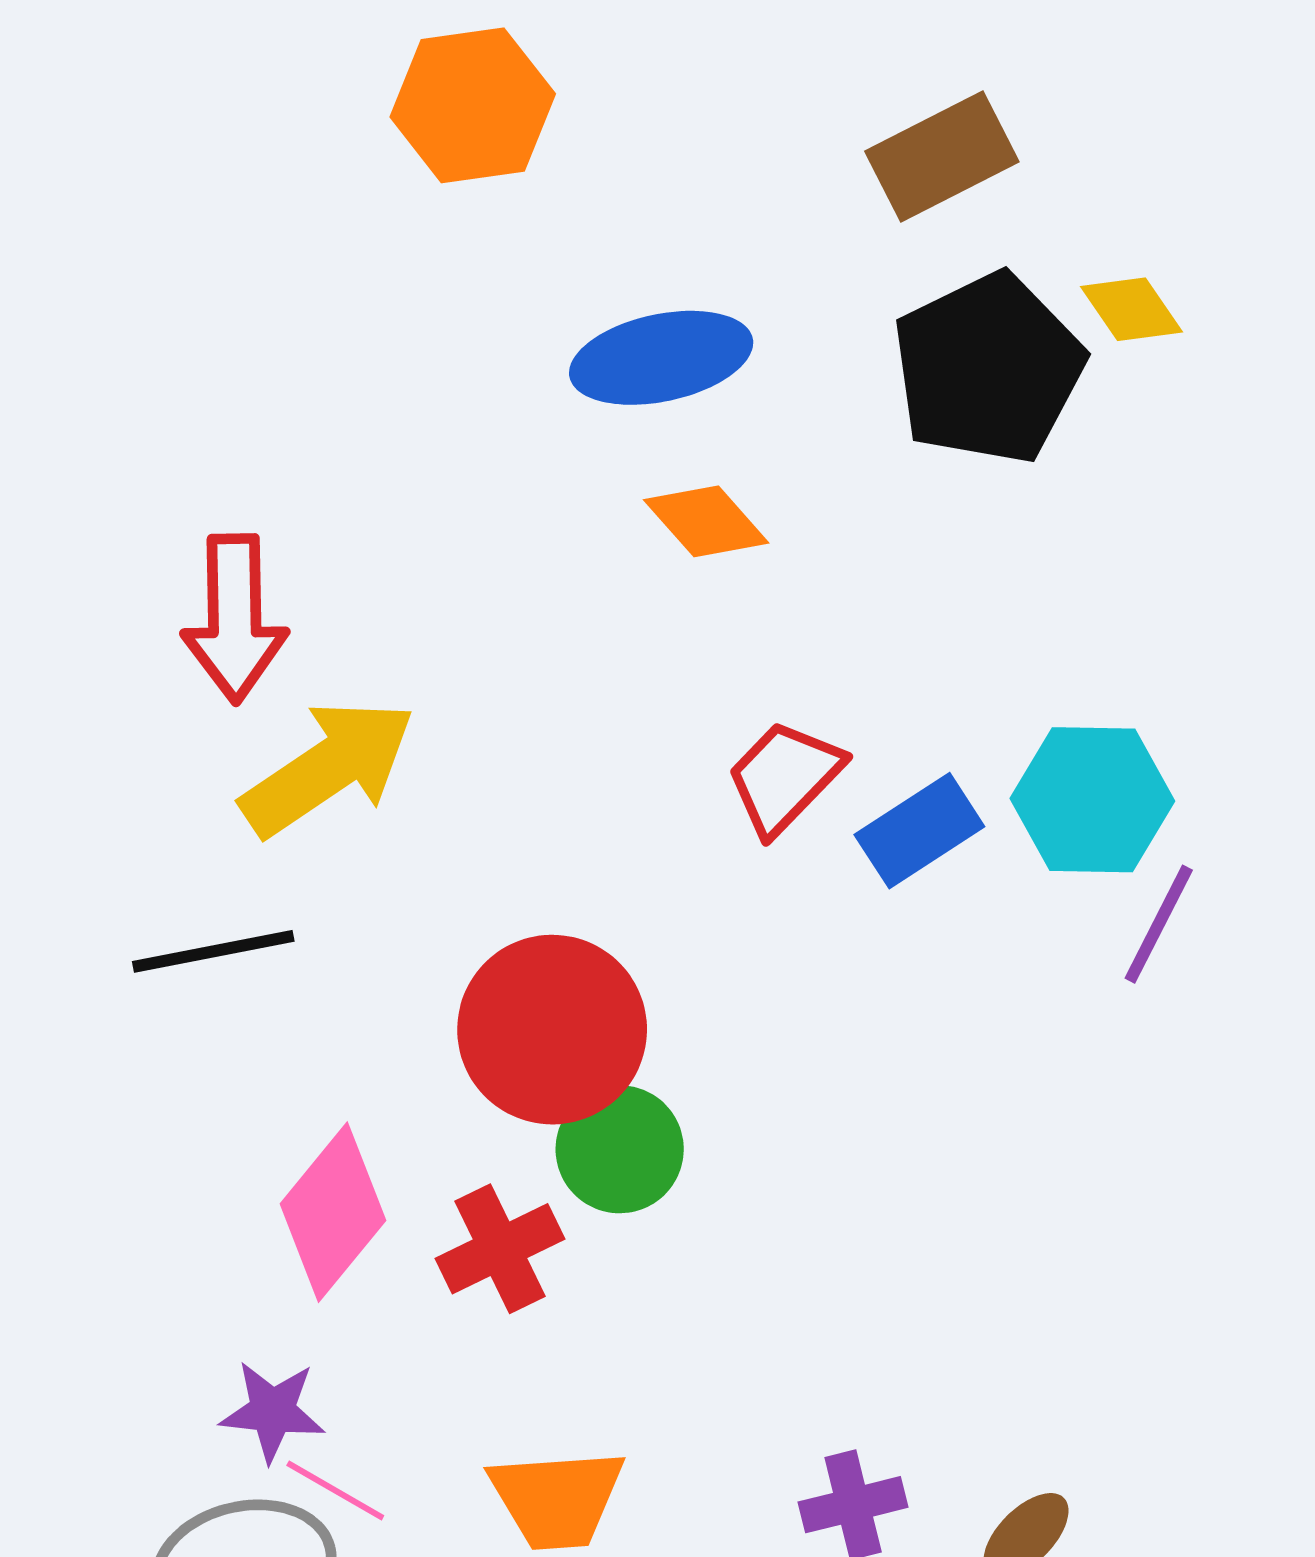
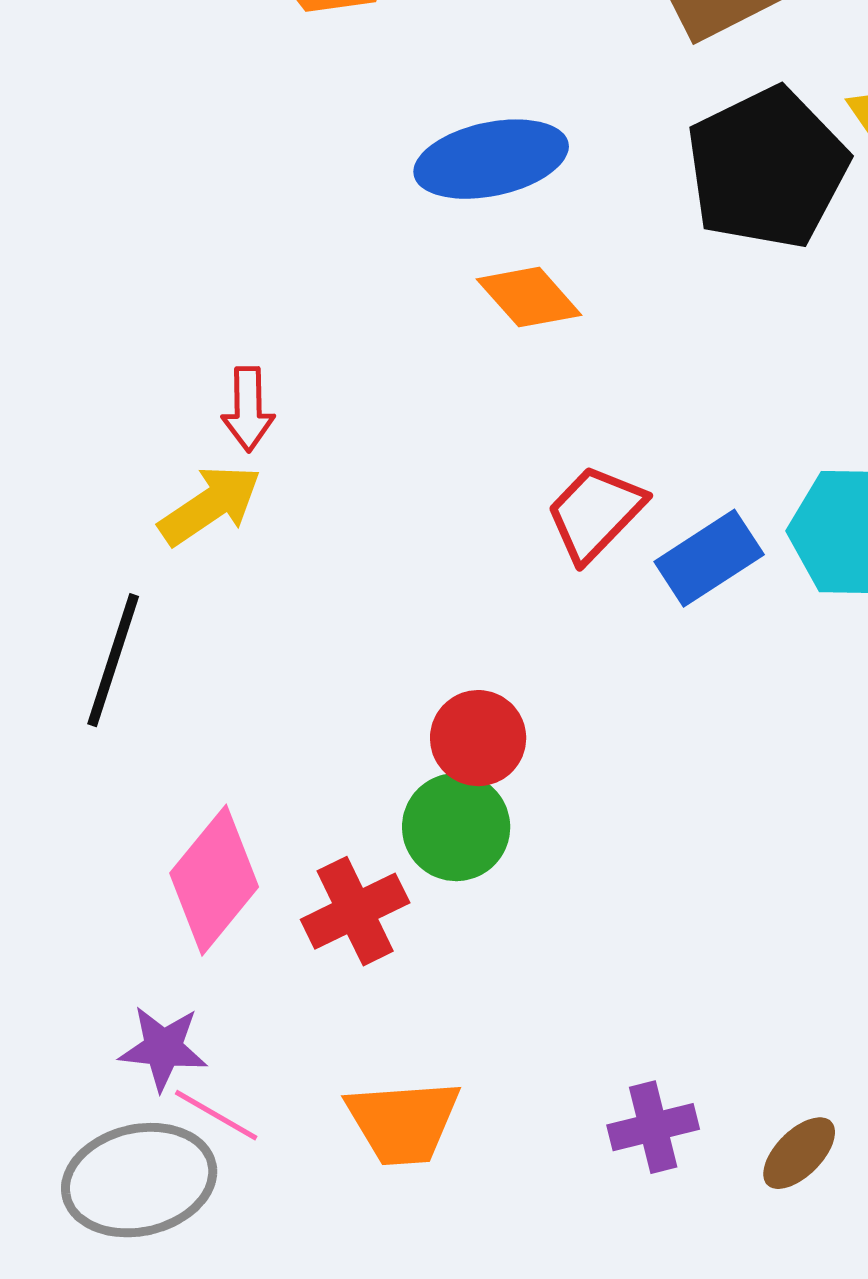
red arrow: (235, 618) -> (248, 409), moved, size x0.6
yellow arrow: (328, 768) -> (210, 505), size x0.7
black line: (213, 951) -> (113, 660), turned -61
red circle: (552, 1030) -> (478, 738), moved, size x0.6

